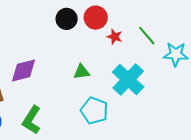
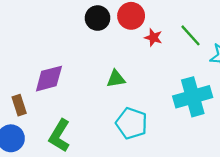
cyan cross: (128, 80) -> (193, 97), moved, turned 32

